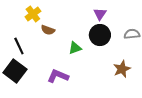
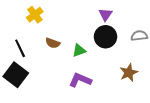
brown semicircle: (48, 30) -> (53, 43), moved
purple L-shape: (58, 76) -> (80, 80), moved

